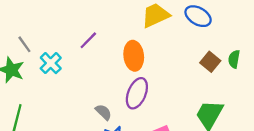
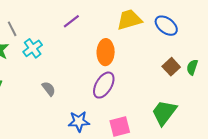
purple line: (88, 40) -> (71, 21), moved
gray semicircle: (103, 112) -> (49, 89), moved

